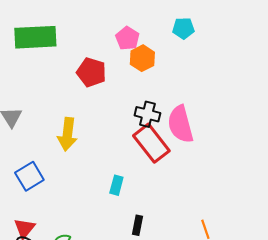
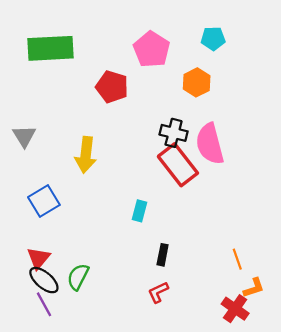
pink pentagon: (127, 38) -> (152, 49), size x1.4
orange hexagon: (142, 58) -> (197, 82), moved

